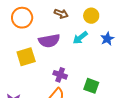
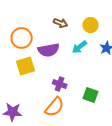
orange circle: (22, 18) -> (22, 38), moved

